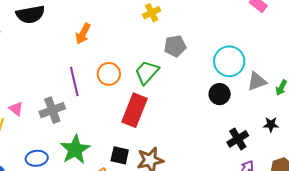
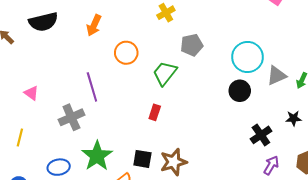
orange arrow: (83, 34) -> (94, 25), moved
orange circle: (109, 74) -> (126, 53), moved
pink triangle: (16, 109) -> (31, 93), moved
red rectangle: (134, 110) -> (155, 112), size x0.5

